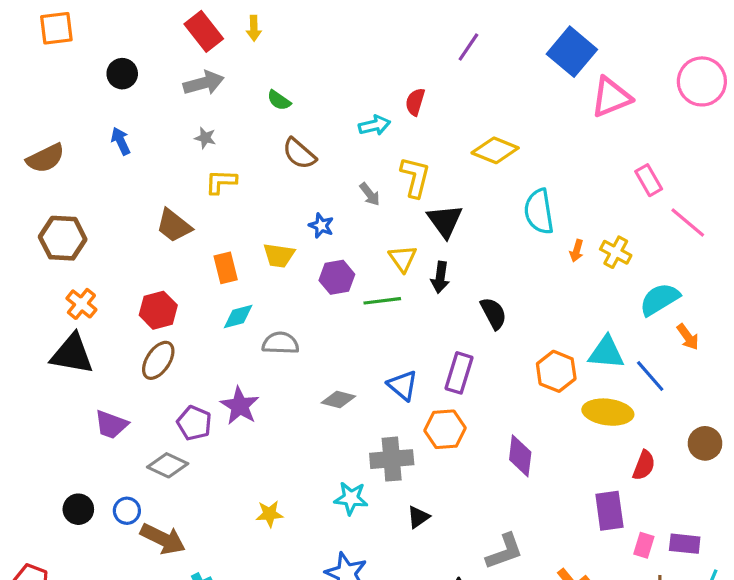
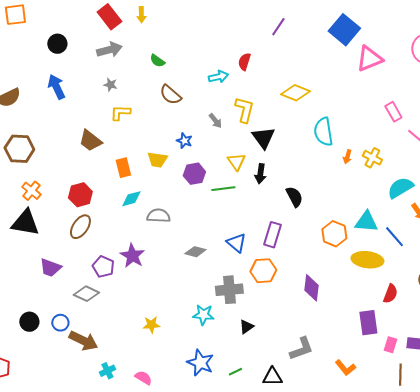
blue arrow: (121, 141) -> (56, 87), size x1.4

